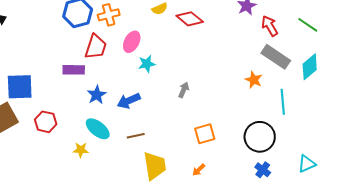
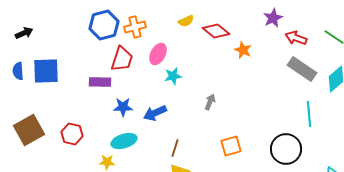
red arrow: (270, 26) -> (296, 38), turned -40
orange star: (254, 80) -> (243, 50), moved
blue square: (20, 87) -> (46, 71), moved
blue star: (97, 95) -> (123, 107), turned 30
cyan ellipse: (98, 129) -> (124, 141), turned -55
brown line: (136, 136) -> (175, 148), moved, turned -60

